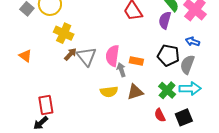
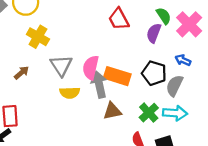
brown arrow: (70, 54) -> (22, 73), moved
orange rectangle: (136, 61) -> (117, 76), size x1.6
gray arrow: (121, 70) -> (99, 84), size x1.6
yellow semicircle: (109, 92) -> (70, 93), moved

